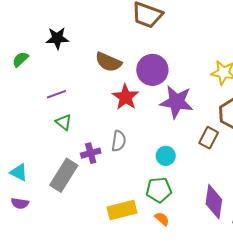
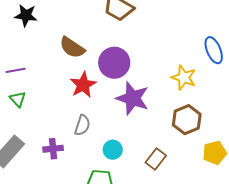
brown rectangle: (209, 138) -> (156, 159), moved
gray semicircle: (119, 141) -> (82, 125), moved
purple cross: (91, 153) -> (53, 149), moved

